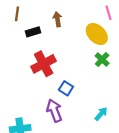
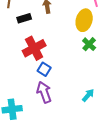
yellow ellipse: (97, 34) -> (84, 20), turned 60
blue square: (66, 88) -> (44, 69), moved

